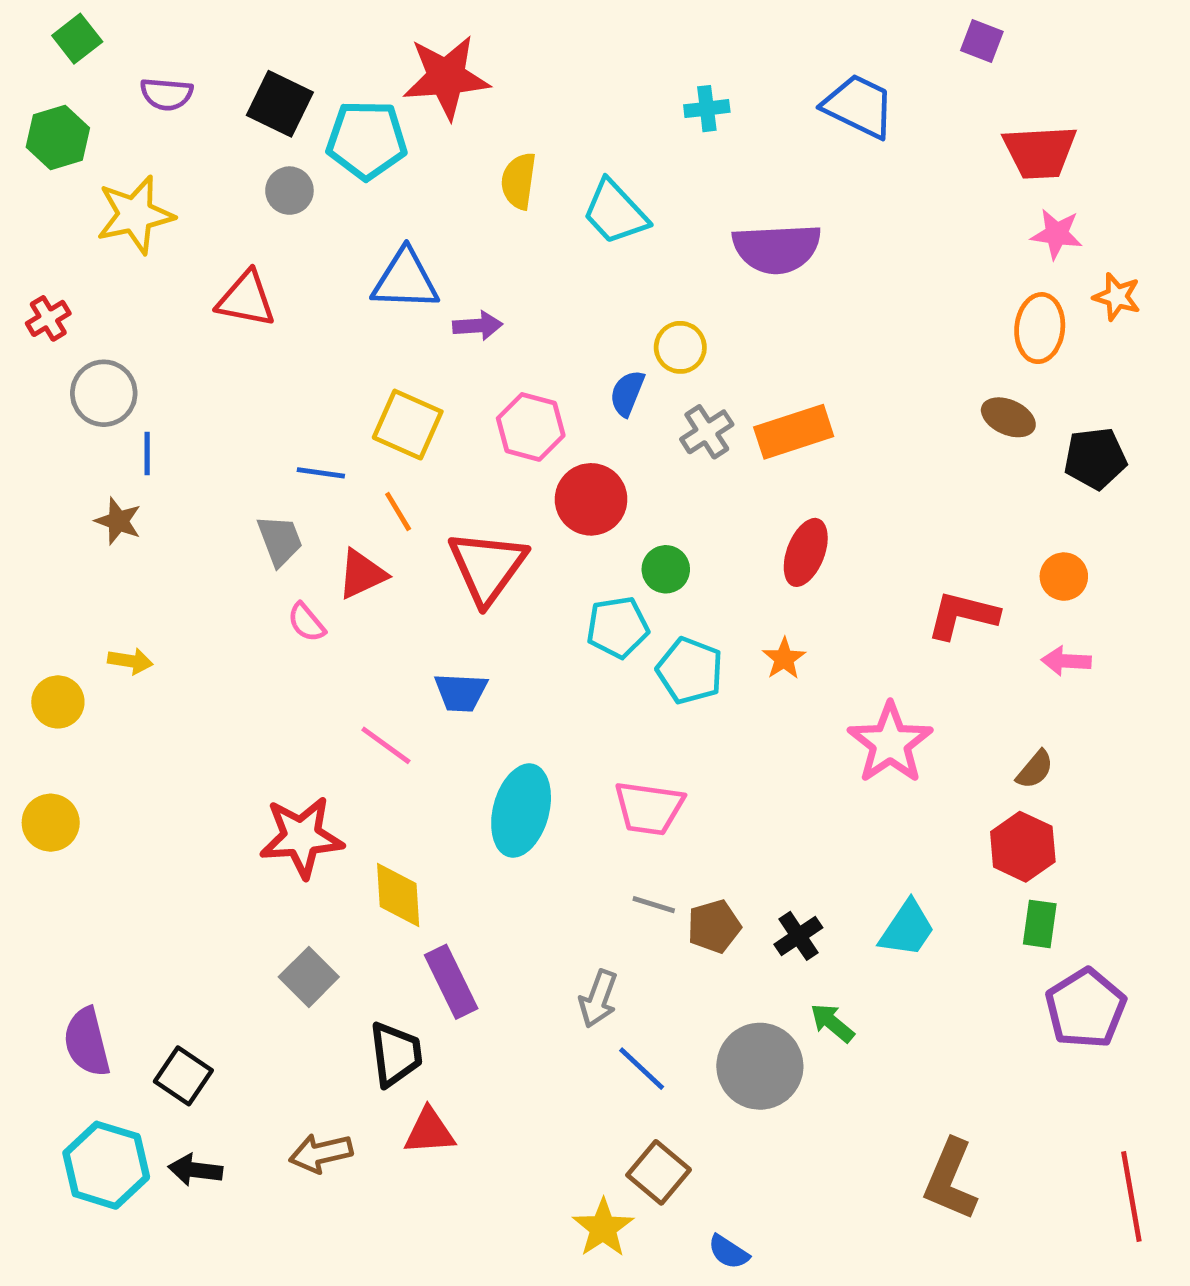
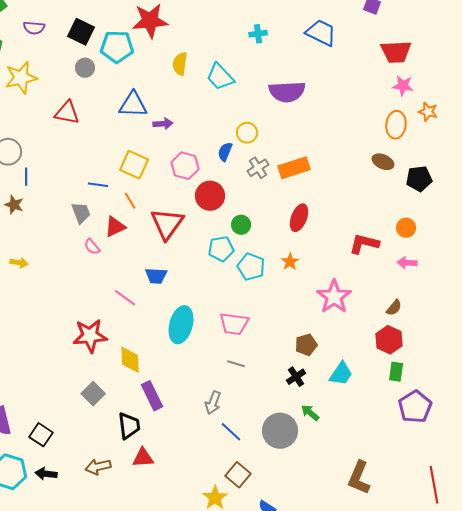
brown pentagon: (714, 926) -> (306, 345), moved

